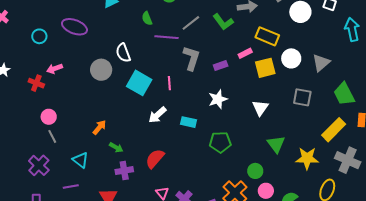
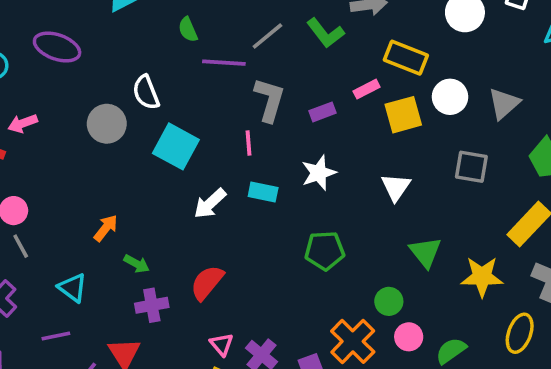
pink line: (169, 83) -> (248, 143), moved
cyan rectangle: (188, 122) -> (263, 192), moved

